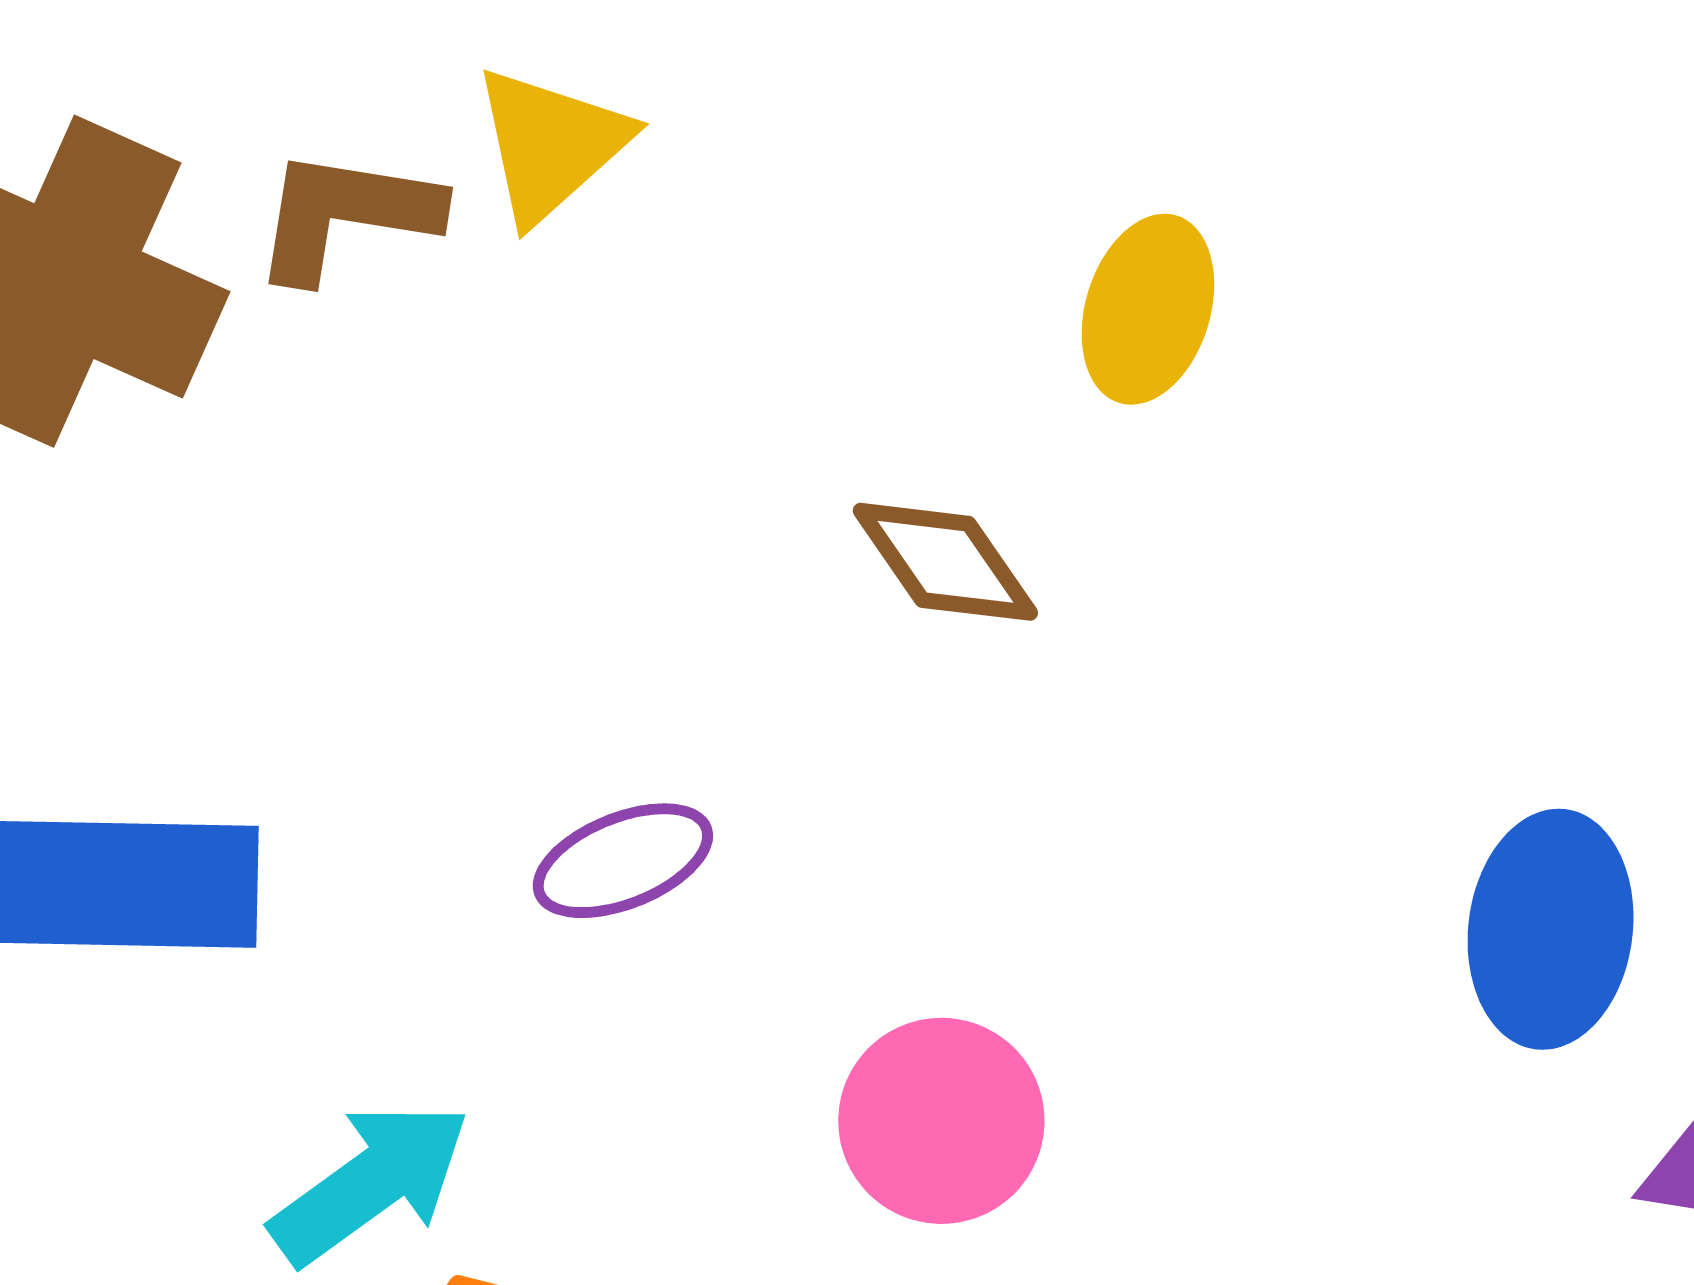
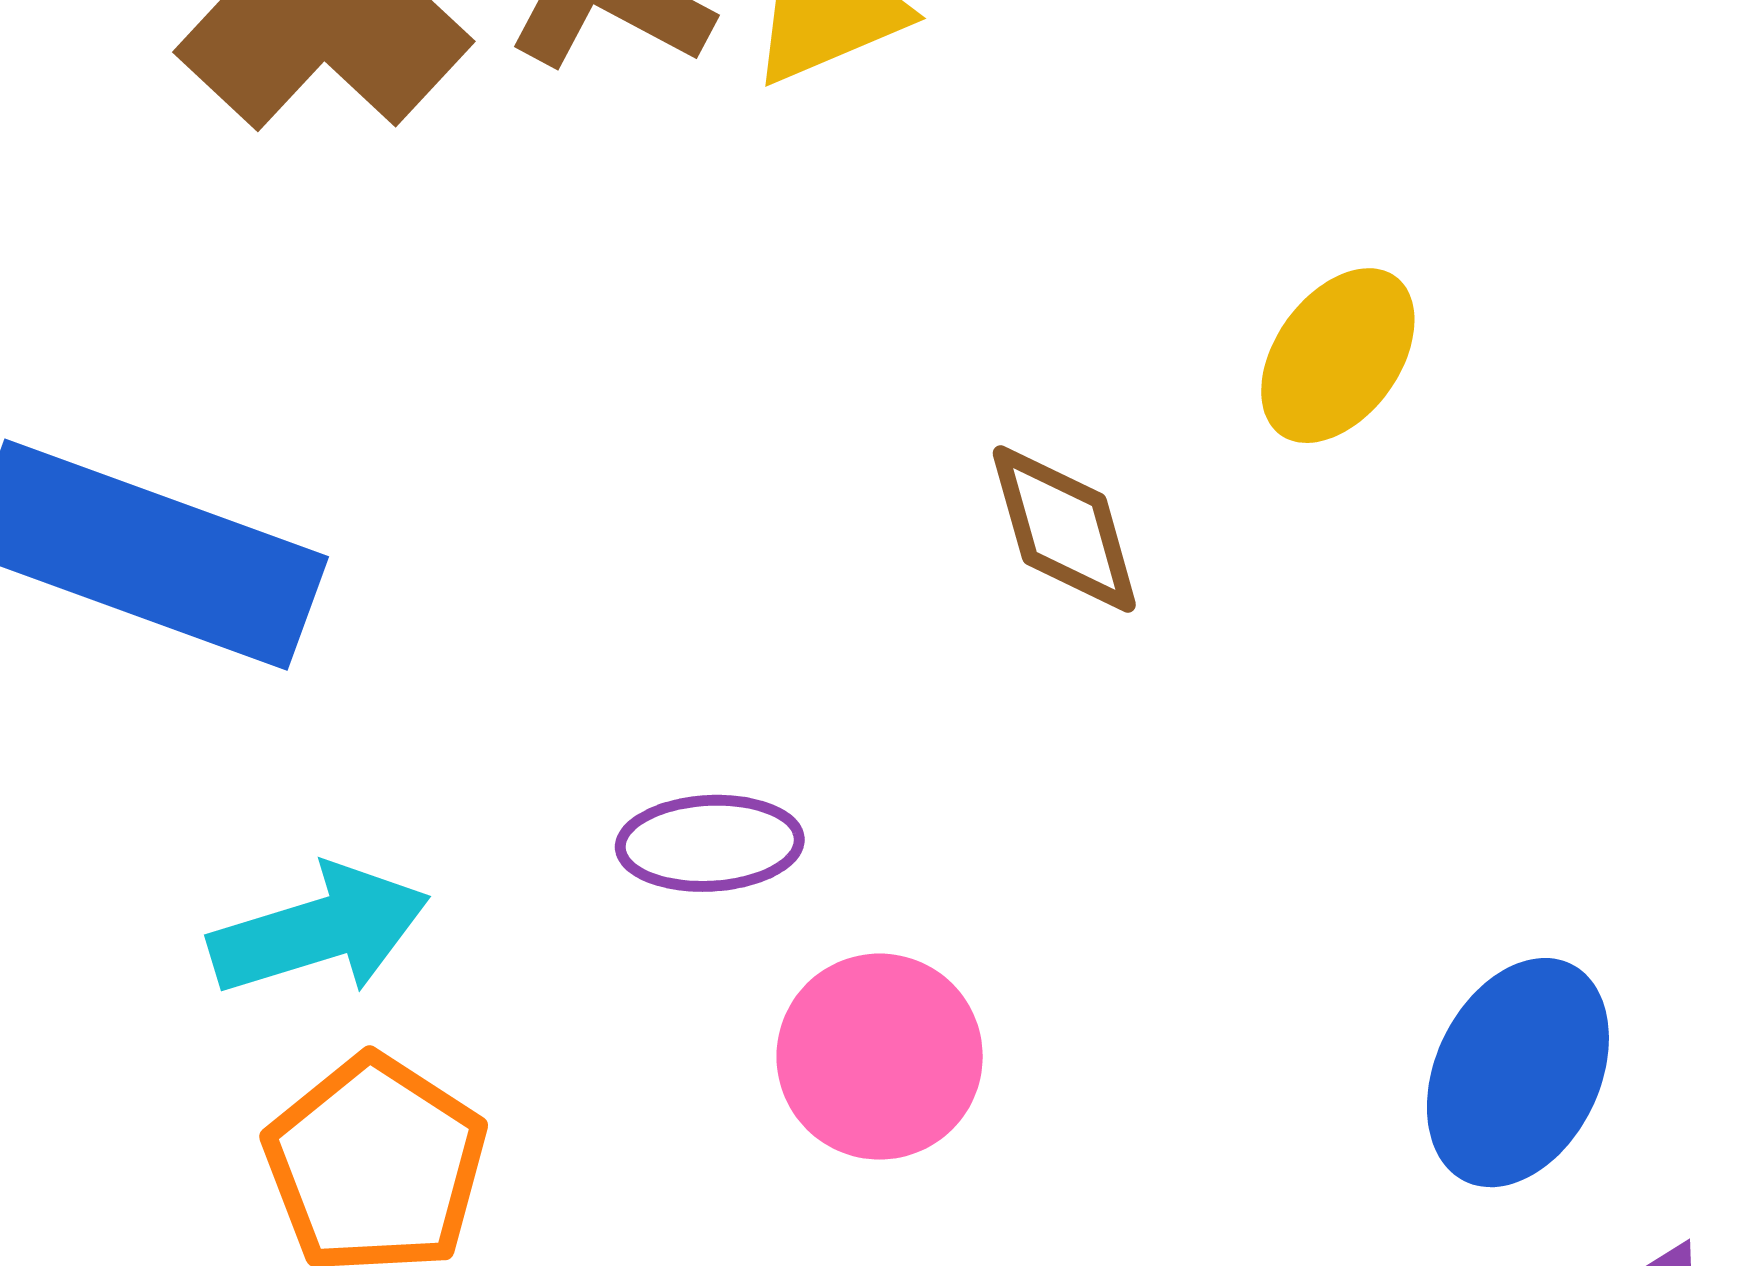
purple ellipse: (623, 861) -> (710, 843), moved

